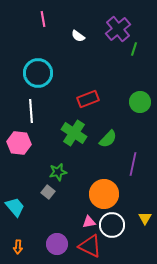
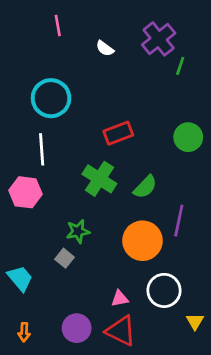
orange circle: (104, 194) -> (142, 241), moved
yellow triangle: (145, 218) -> (195, 321), moved
white circle: (112, 225) -> (164, 290), moved

